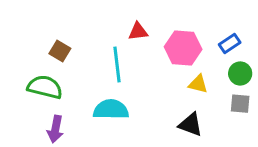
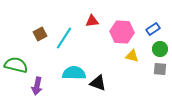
brown square: (60, 51) -> (40, 34), turned 32
cyan line: (117, 64) -> (64, 38), moved, turned 40
green semicircle: (45, 87) -> (16, 65), moved
black triangle: (191, 125) -> (98, 83), moved

